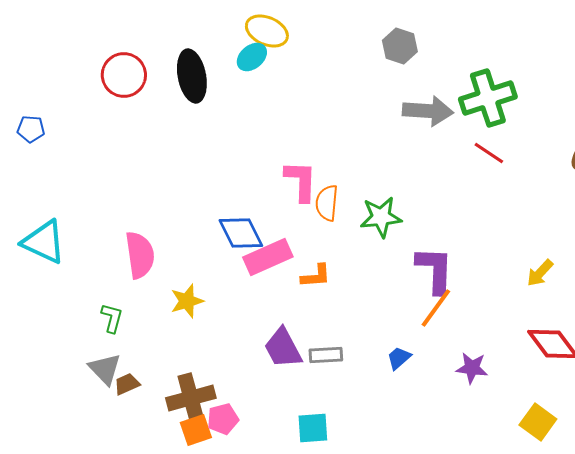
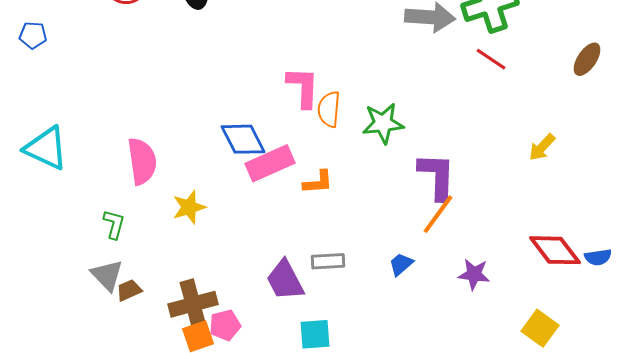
yellow arrow: (540, 273) -> (542, 147), moved
purple trapezoid: (283, 348) -> (285, 280), moved

